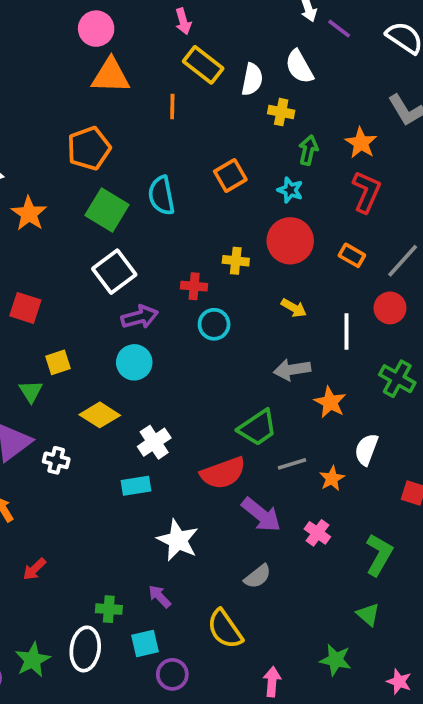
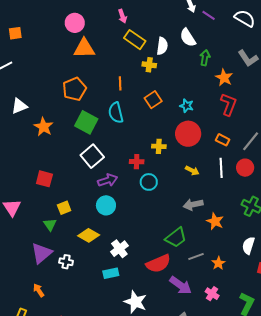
orange line: (172, 107) -> (120, 83), moved
yellow cross: (281, 112) -> (149, 65), moved
green arrow: (308, 150) -> (205, 58), moved
white line: (346, 332) -> (221, 168), moved
white semicircle: (366, 449) -> (248, 246), moved

